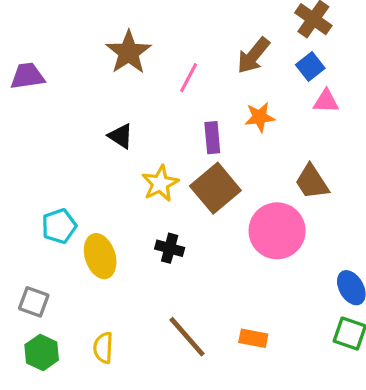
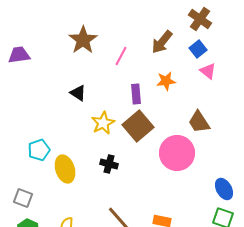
pink triangle: (326, 101) -> (208, 71), turned 36

